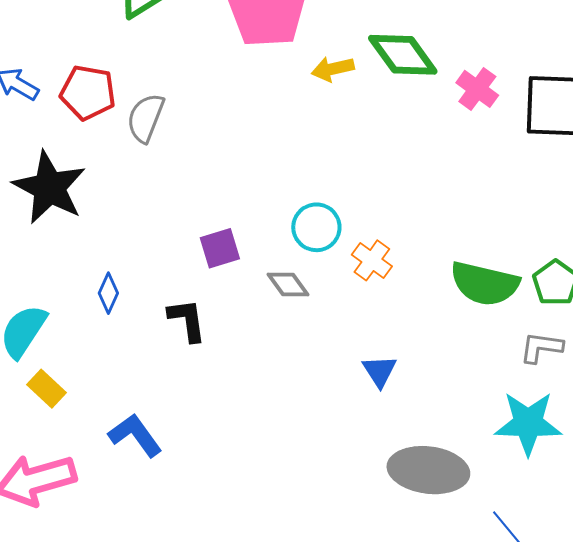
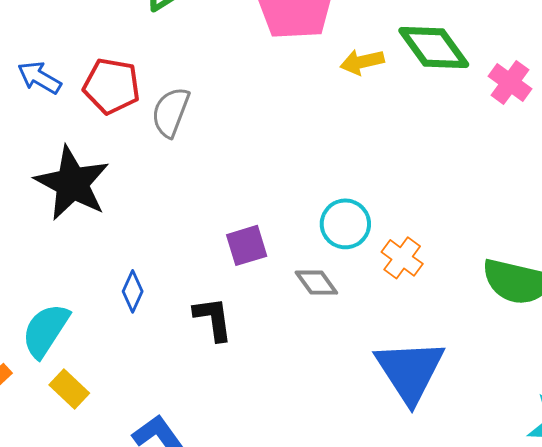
blue triangle: (379, 371) -> (410, 371), size x2.0

